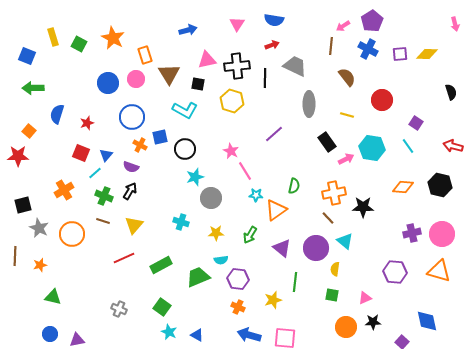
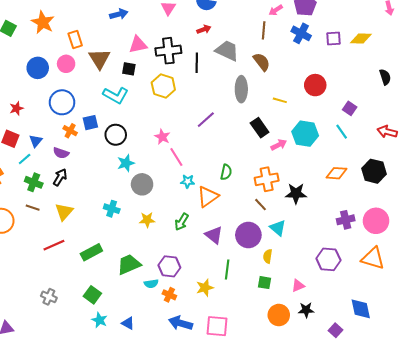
brown semicircle: (347, 77) -> (262, 62), moved
cyan semicircle: (221, 260) -> (151, 284), moved

